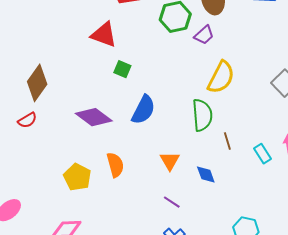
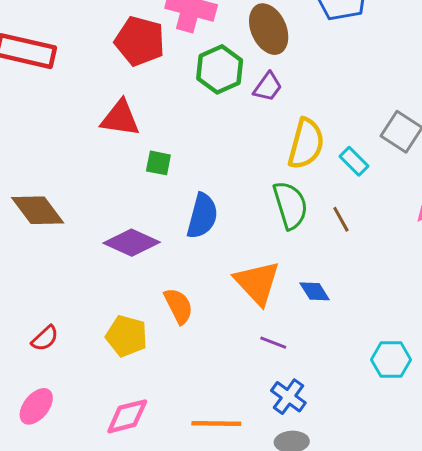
brown diamond: (37, 83) -> (38, 210), turned -60
red semicircle: (27, 120) -> (45, 338), moved
brown line: (227, 141) -> (341, 219), moved
cyan rectangle: (263, 154) -> (354, 161), moved
orange triangle: (170, 161) -> (257, 283), size x1.6

